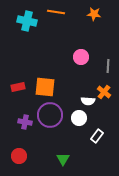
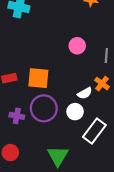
white semicircle: (88, 101) -> (85, 93), turned -32
white rectangle: (97, 136) -> (94, 131), size x1.6
green triangle: (63, 159) -> (58, 156), size x1.5

